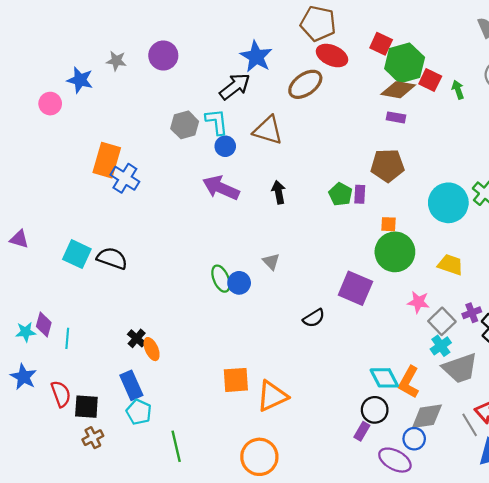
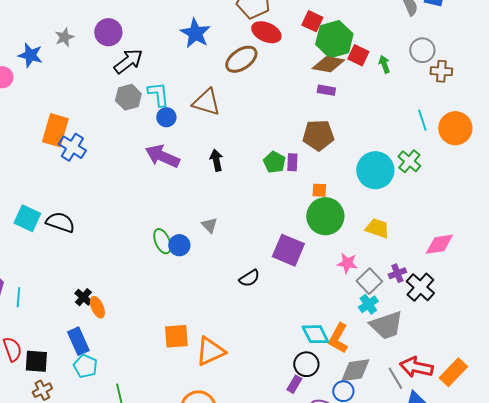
gray star: (116, 61) -> (64, 37), turned -30
black arrow: (235, 86) -> (128, 61), moved

